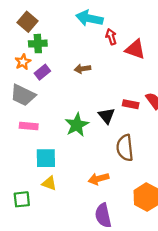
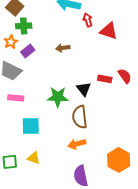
green star: (77, 125) -> (58, 97), turned 30
brown semicircle: (125, 148) -> (80, 117), moved
yellow triangle: (49, 183) -> (34, 158), moved

